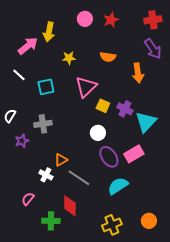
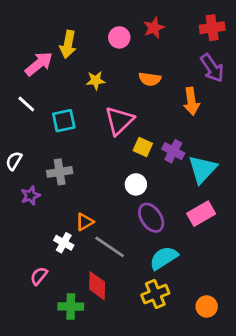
pink circle: (85, 19) -> (119, 37), moved
pink rectangle: (134, 154) -> (201, 214), moved
yellow cross: (112, 225) -> (155, 294), moved

